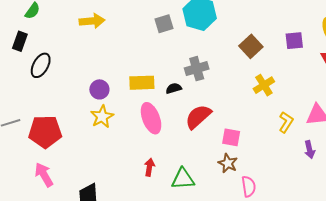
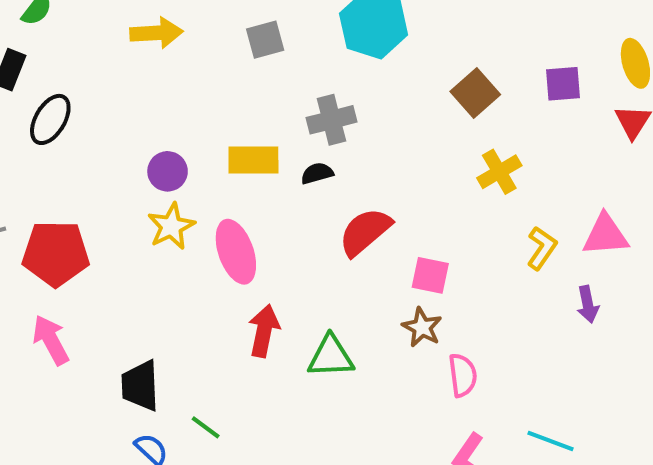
gray square: (164, 24) -> (265, 40), moved
gray cross: (197, 69) -> (332, 120), moved
pink ellipse: (151, 118) -> (236, 252), moved
red arrow: (149, 167) -> (264, 331), size x1.4

